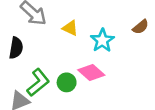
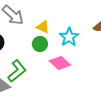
green circle: (67, 82) -> (40, 44), moved

